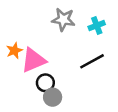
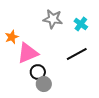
cyan cross: (97, 26) -> (81, 24), turned -32
orange star: (14, 51) -> (12, 37), moved

